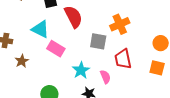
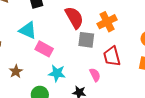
red semicircle: (73, 17) -> (74, 18), moved
brown star: (22, 61) -> (16, 71), moved
cyan star: (81, 70) -> (57, 73), moved, turned -30

